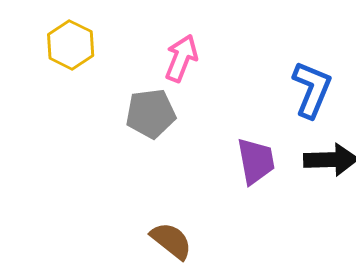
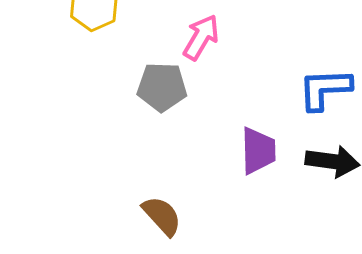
blue L-shape: (312, 89) -> (325, 89), turned -124

